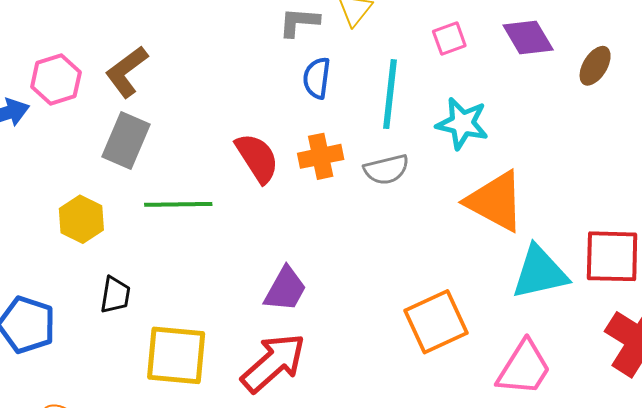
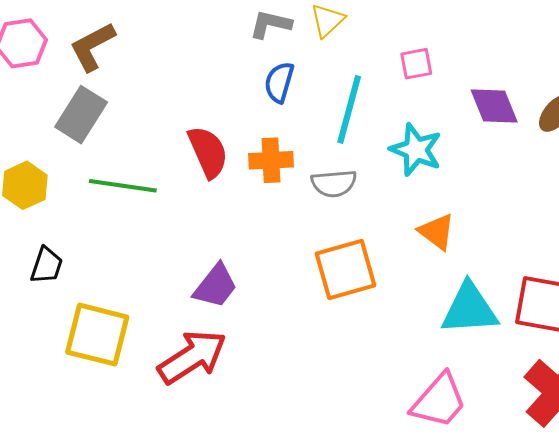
purple diamond: (528, 38) -> (494, 106), moved
orange triangle: (495, 201) -> (437, 232), size x0.6
orange square: (436, 322) -> (346, 269), moved

